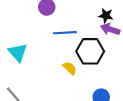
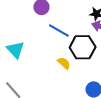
blue line: (65, 33) -> (59, 31), turned 35

